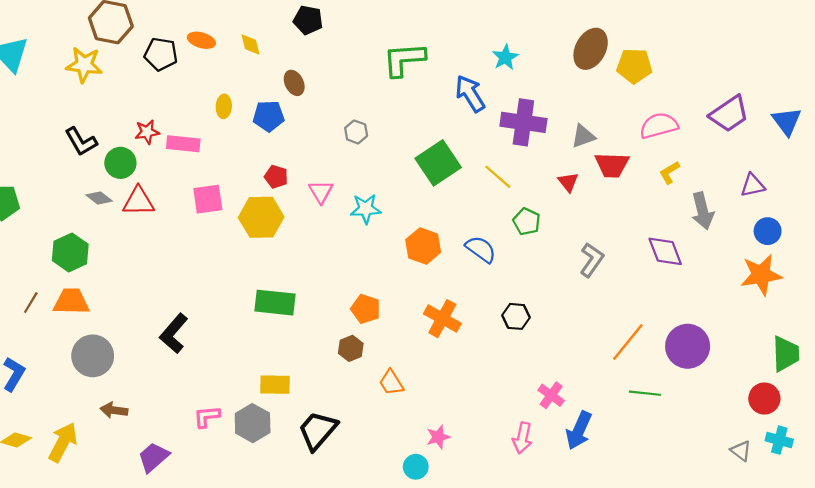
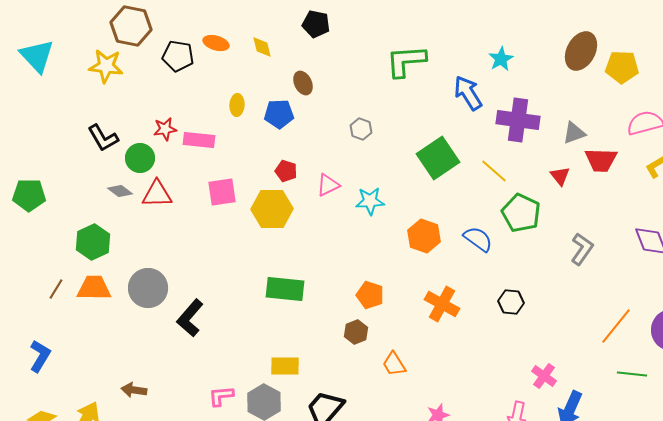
pink triangle: (321, 192) -> (328, 185), turned 35
green pentagon: (527, 222) -> (521, 213), size x1.5
gray circle: (93, 356) -> (148, 288), moved

